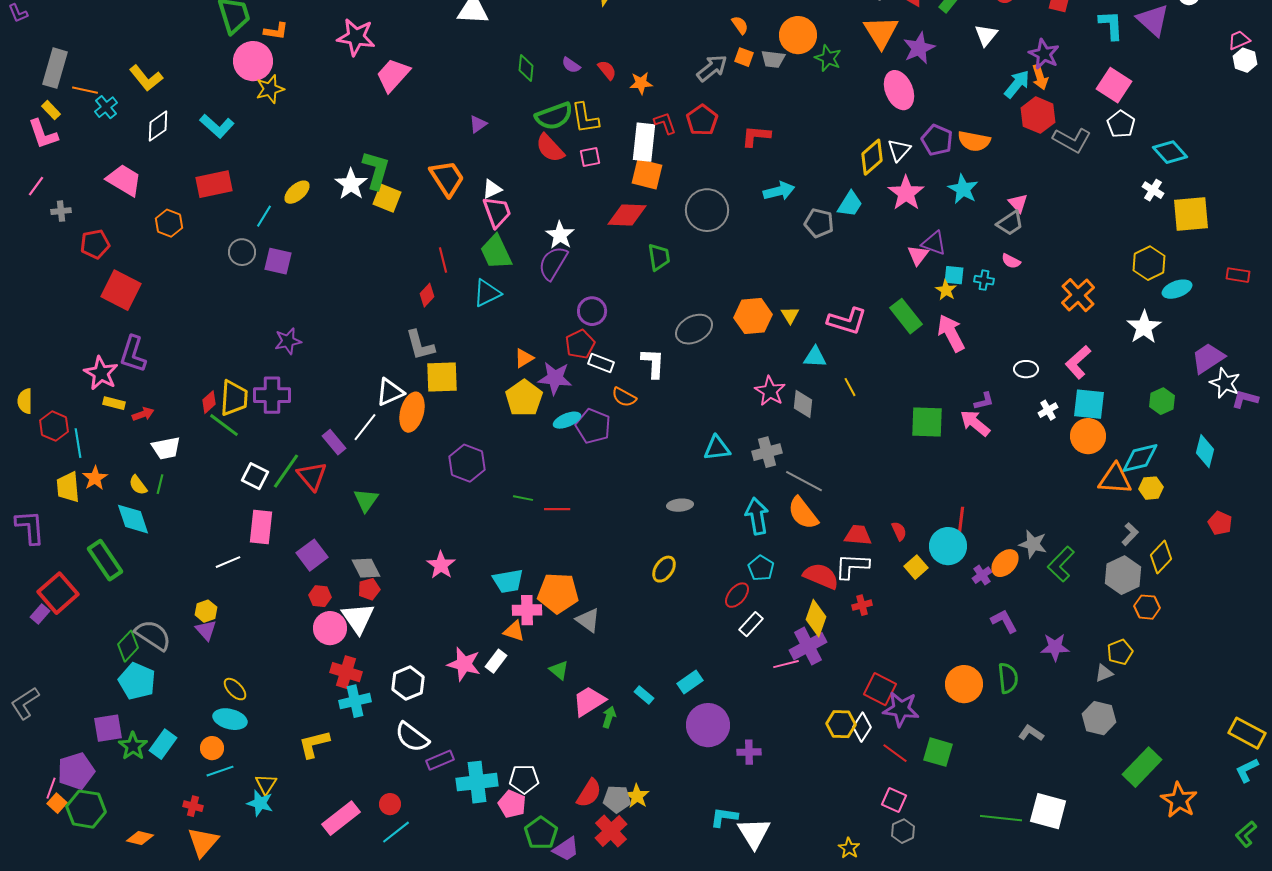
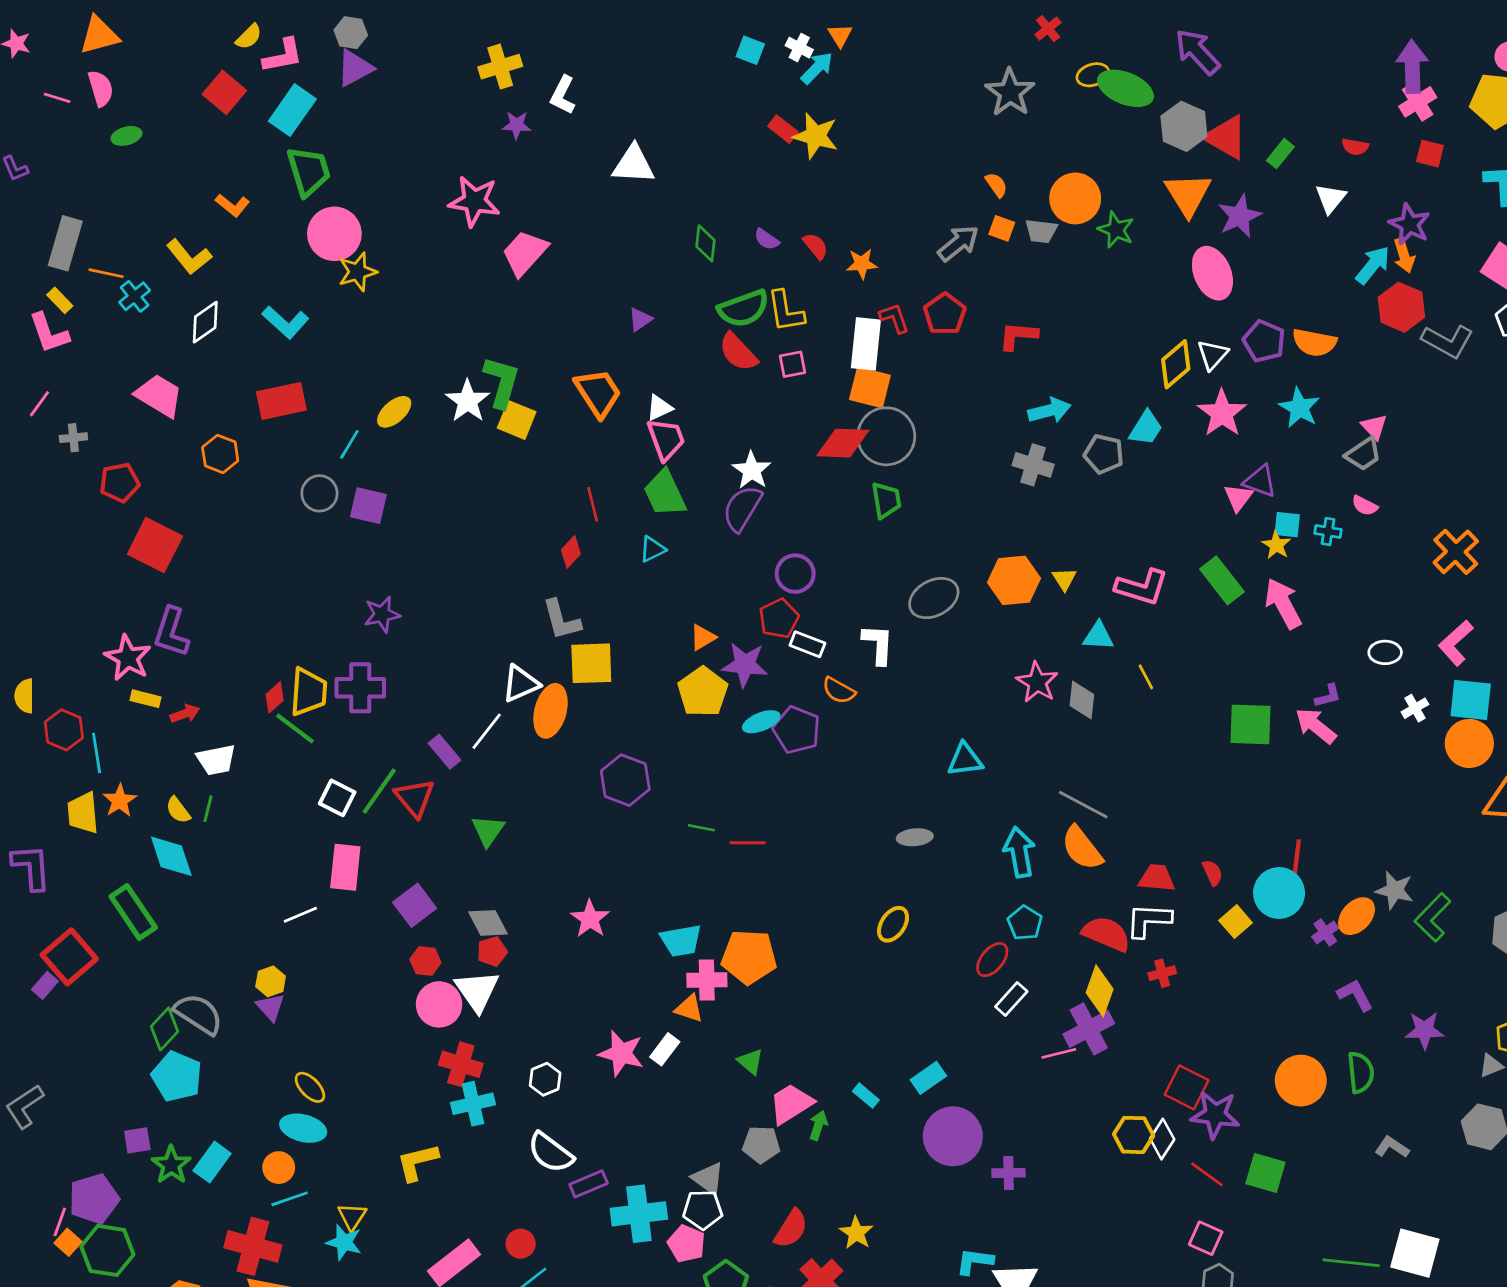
orange L-shape: (276, 31) -> (232, 205), moved, turned 30
gray circle: (707, 210) -> (886, 436), moved
cyan triangle: (487, 293) -> (652, 549), size x0.7
gray cross: (767, 452) -> (1033, 465), moved, turned 32
gray triangle: (588, 620) -> (708, 1178), moved
white hexagon: (408, 683) -> (545, 1079), size x0.7
purple square: (108, 728) -> (137, 1140), size x0.7
gray pentagon: (617, 799) -> (761, 1144), moved
red cross: (193, 806) -> (253, 1246), size x2.0

